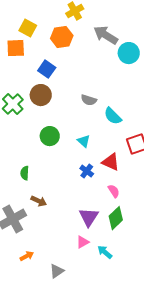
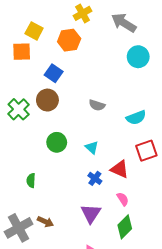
gray arrow: (106, 35) -> (124, 23), moved
cyan semicircle: (113, 116) -> (136, 118), moved, turned -66
brown arrow: (39, 201) -> (45, 222), moved
purple triangle: (89, 217) -> (91, 213), moved

